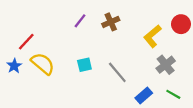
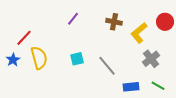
brown cross: (111, 22) -> (114, 22), moved, turned 35
yellow semicircle: (43, 64) -> (39, 58), turned 35
blue rectangle: (144, 95) -> (131, 87), turned 35

